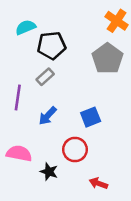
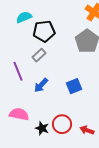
purple line: (18, 98) -> (18, 71), turned -30
red circle: (75, 150) -> (62, 124), moved
red arrow: (98, 183) -> (87, 130), moved

